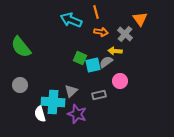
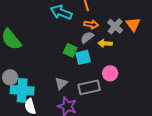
orange triangle: (140, 19) -> (133, 24), moved
gray semicircle: (106, 62) -> (87, 37), moved
gray rectangle: (99, 95) -> (89, 87), size x1.5
cyan cross: (53, 102) -> (22, 90), moved

